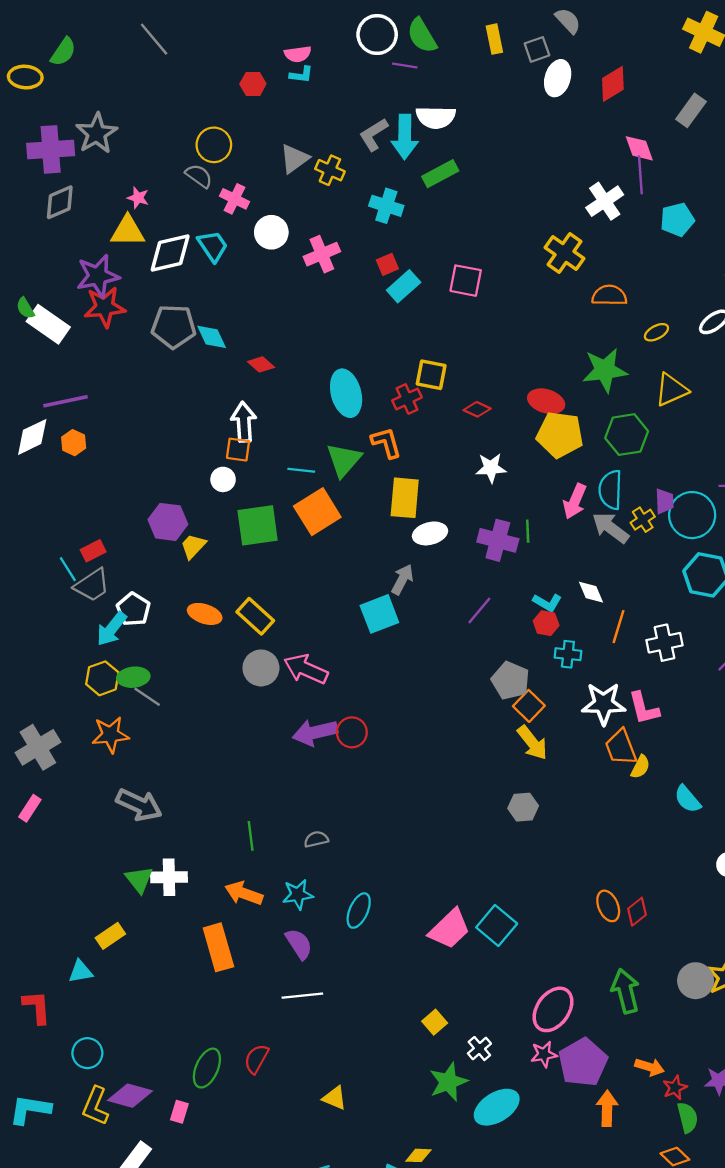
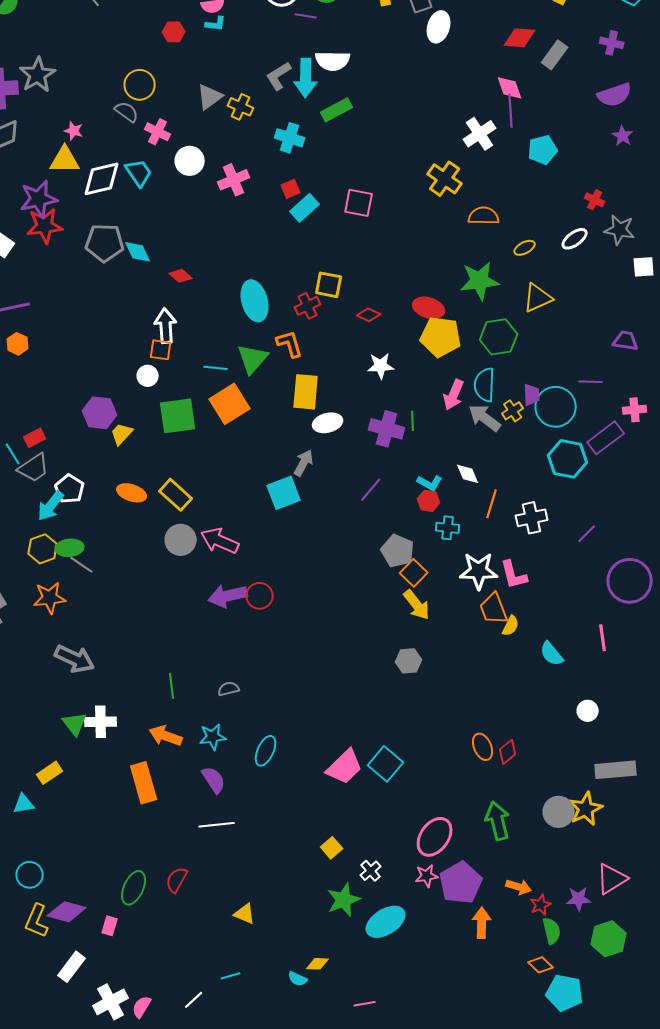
red diamond: (613, 84) -> (520, 38), moved, turned 36

